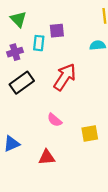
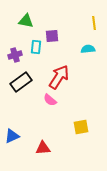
green triangle: (18, 19) -> (26, 21), moved, turned -35
pink semicircle: (55, 120) -> (50, 100), moved

